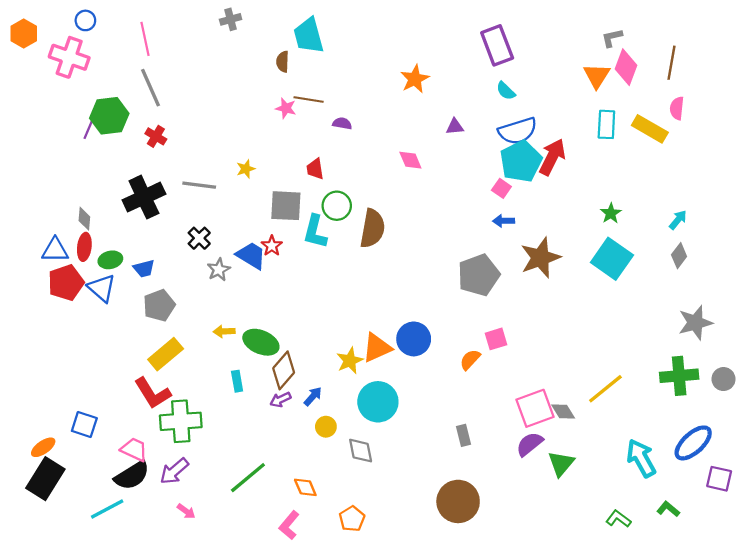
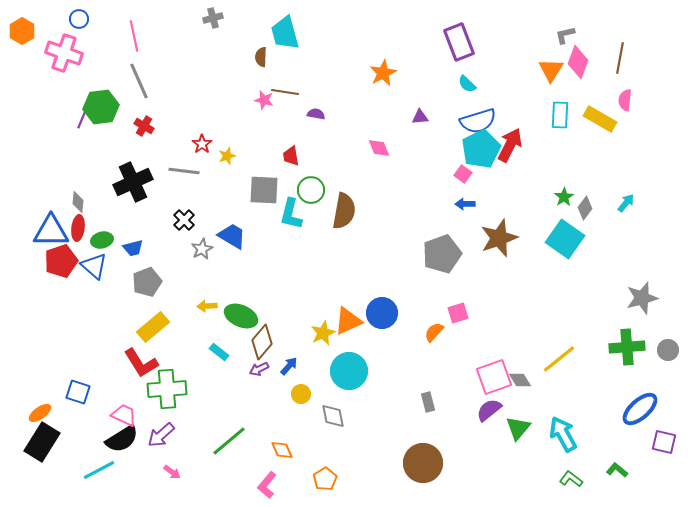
red star: (272, 246) -> (202, 144), moved
blue triangle: (55, 250) -> (51, 231), size x1.4
gray diamond: (679, 256) -> (585, 208), moved
cyan rectangle: (237, 381) -> (219, 352), turned -42
cyan arrow: (641, 458) -> (563, 434), moved

